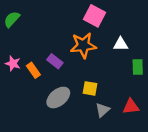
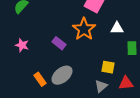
orange star: (83, 45) -> (84, 29), turned -30
orange rectangle: (33, 70) -> (40, 79), moved
yellow square: (90, 88) -> (108, 67), moved

